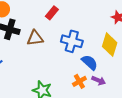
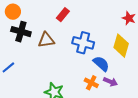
orange cross: (79, 81) -> (91, 83), turned -32

